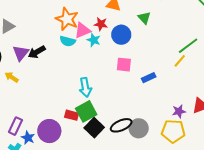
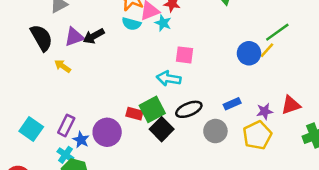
blue circle: (121, 35) -> (249, 53), moved
purple triangle: (21, 53) -> (74, 37), turned 30
pink square: (124, 65) -> (185, 55), moved
blue rectangle: (149, 78) -> (232, 104), moved
cyan arrow: (85, 87) -> (169, 78), moved, turned 108
black ellipse: (121, 125) -> (189, 109), moved
yellow pentagon: (173, 131) -> (257, 135), turned -30

